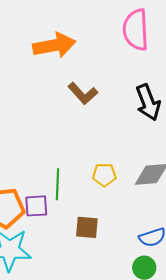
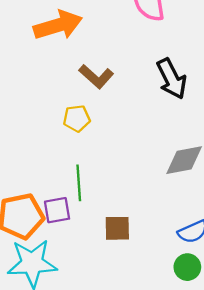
yellow pentagon: (104, 175) -> (77, 118), moved

